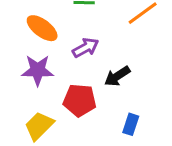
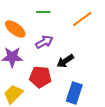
blue rectangle: (131, 124) -> (74, 93), size x1.5

